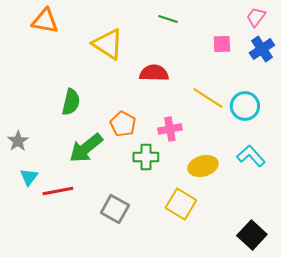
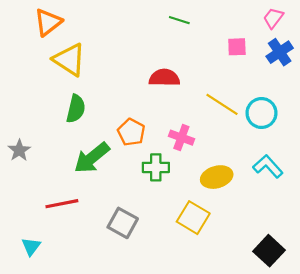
orange triangle: (45, 21) -> (48, 22), turned -48
yellow triangle: (108, 44) -> (69, 60), moved
pink cross: (170, 129) -> (181, 138), turned 30
cyan triangle: (29, 177) -> (31, 246), moved

